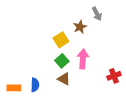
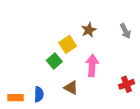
gray arrow: (97, 14) -> (125, 31), moved
green square: (62, 61) -> (54, 61), moved

